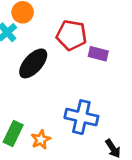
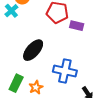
black ellipse: (33, 63) -> (33, 50), moved

